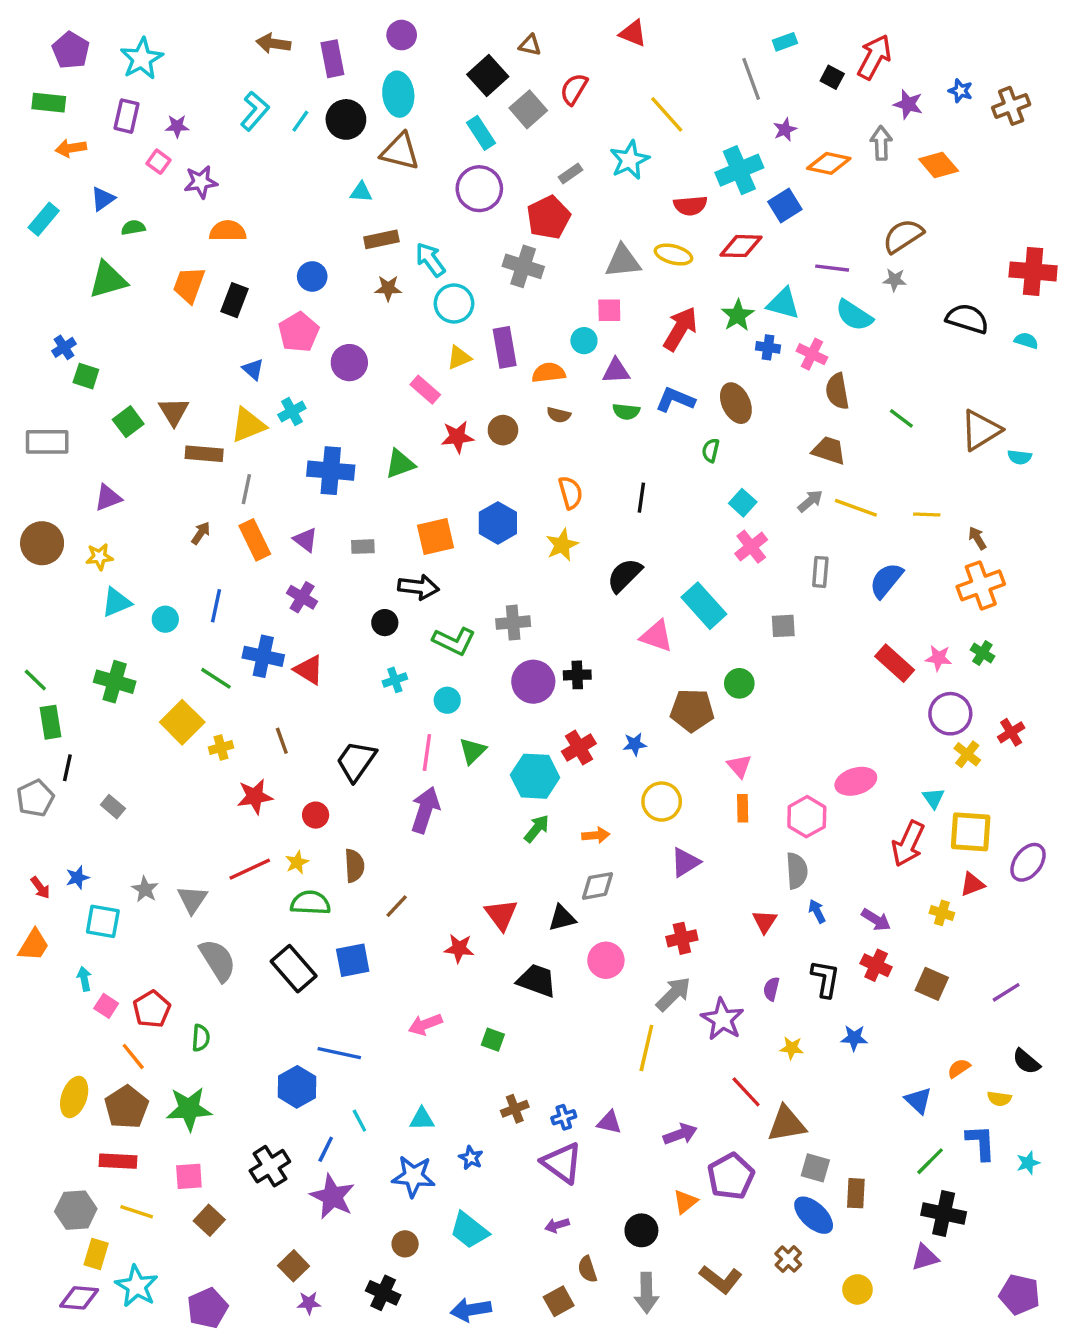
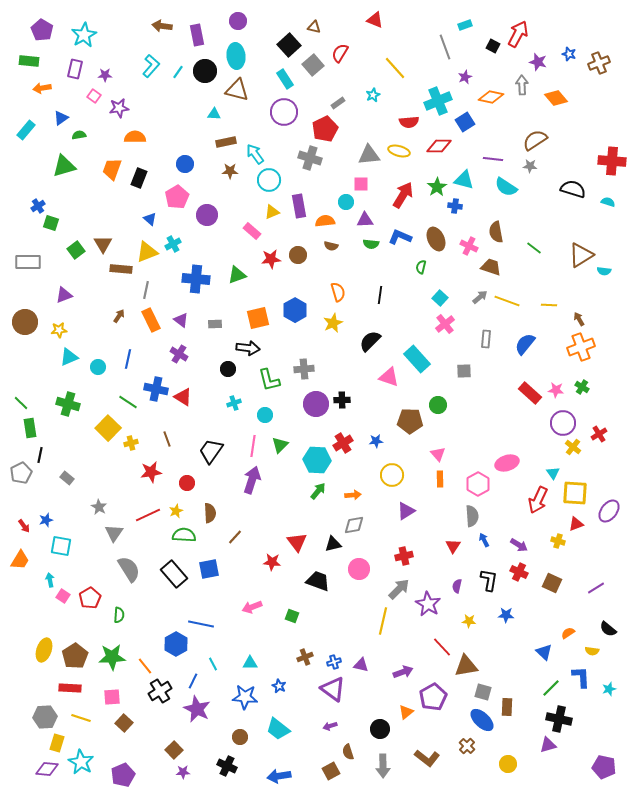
cyan star: (630, 160) -> (373, 95), size x0.6
pink cross: (812, 354) -> (469, 246), moved
green L-shape: (454, 641) -> (269, 380), turned 50
gray star: (145, 889) -> (99, 507), moved
orange line: (133, 1056) -> (145, 666), moved

